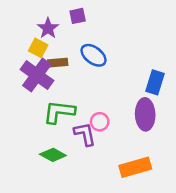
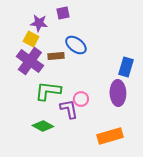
purple star: (48, 28) -> (39, 23), turned -30
brown rectangle: (58, 63) -> (56, 56), moved

